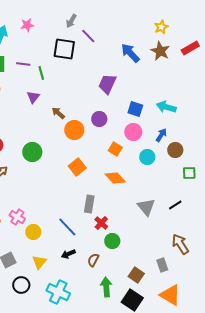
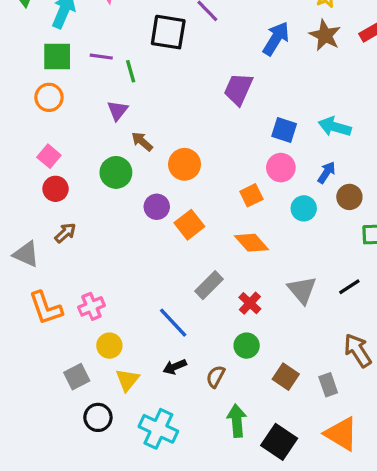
blue arrow: (130, 53) -> (276, 39), turned 75
brown arrow: (58, 113) -> (142, 141), moved
purple circle: (99, 119) -> (157, 207), moved
orange square: (115, 149) -> (251, 195), turned 32
green circle: (32, 152) -> (116, 172), moved
gray rectangle: (89, 204) -> (209, 285), turned 36
pink cross: (17, 217) -> (91, 306), turned 35
red cross: (101, 223) -> (250, 303), moved
yellow circle: (33, 232) -> (109, 346), moved
brown square: (136, 275) -> (286, 377), moved

